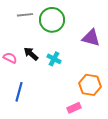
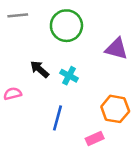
gray line: (25, 15) -> (18, 15), moved
pink semicircle: (10, 58) -> (13, 94), moved, turned -40
blue line: (19, 92) -> (57, 118), moved

